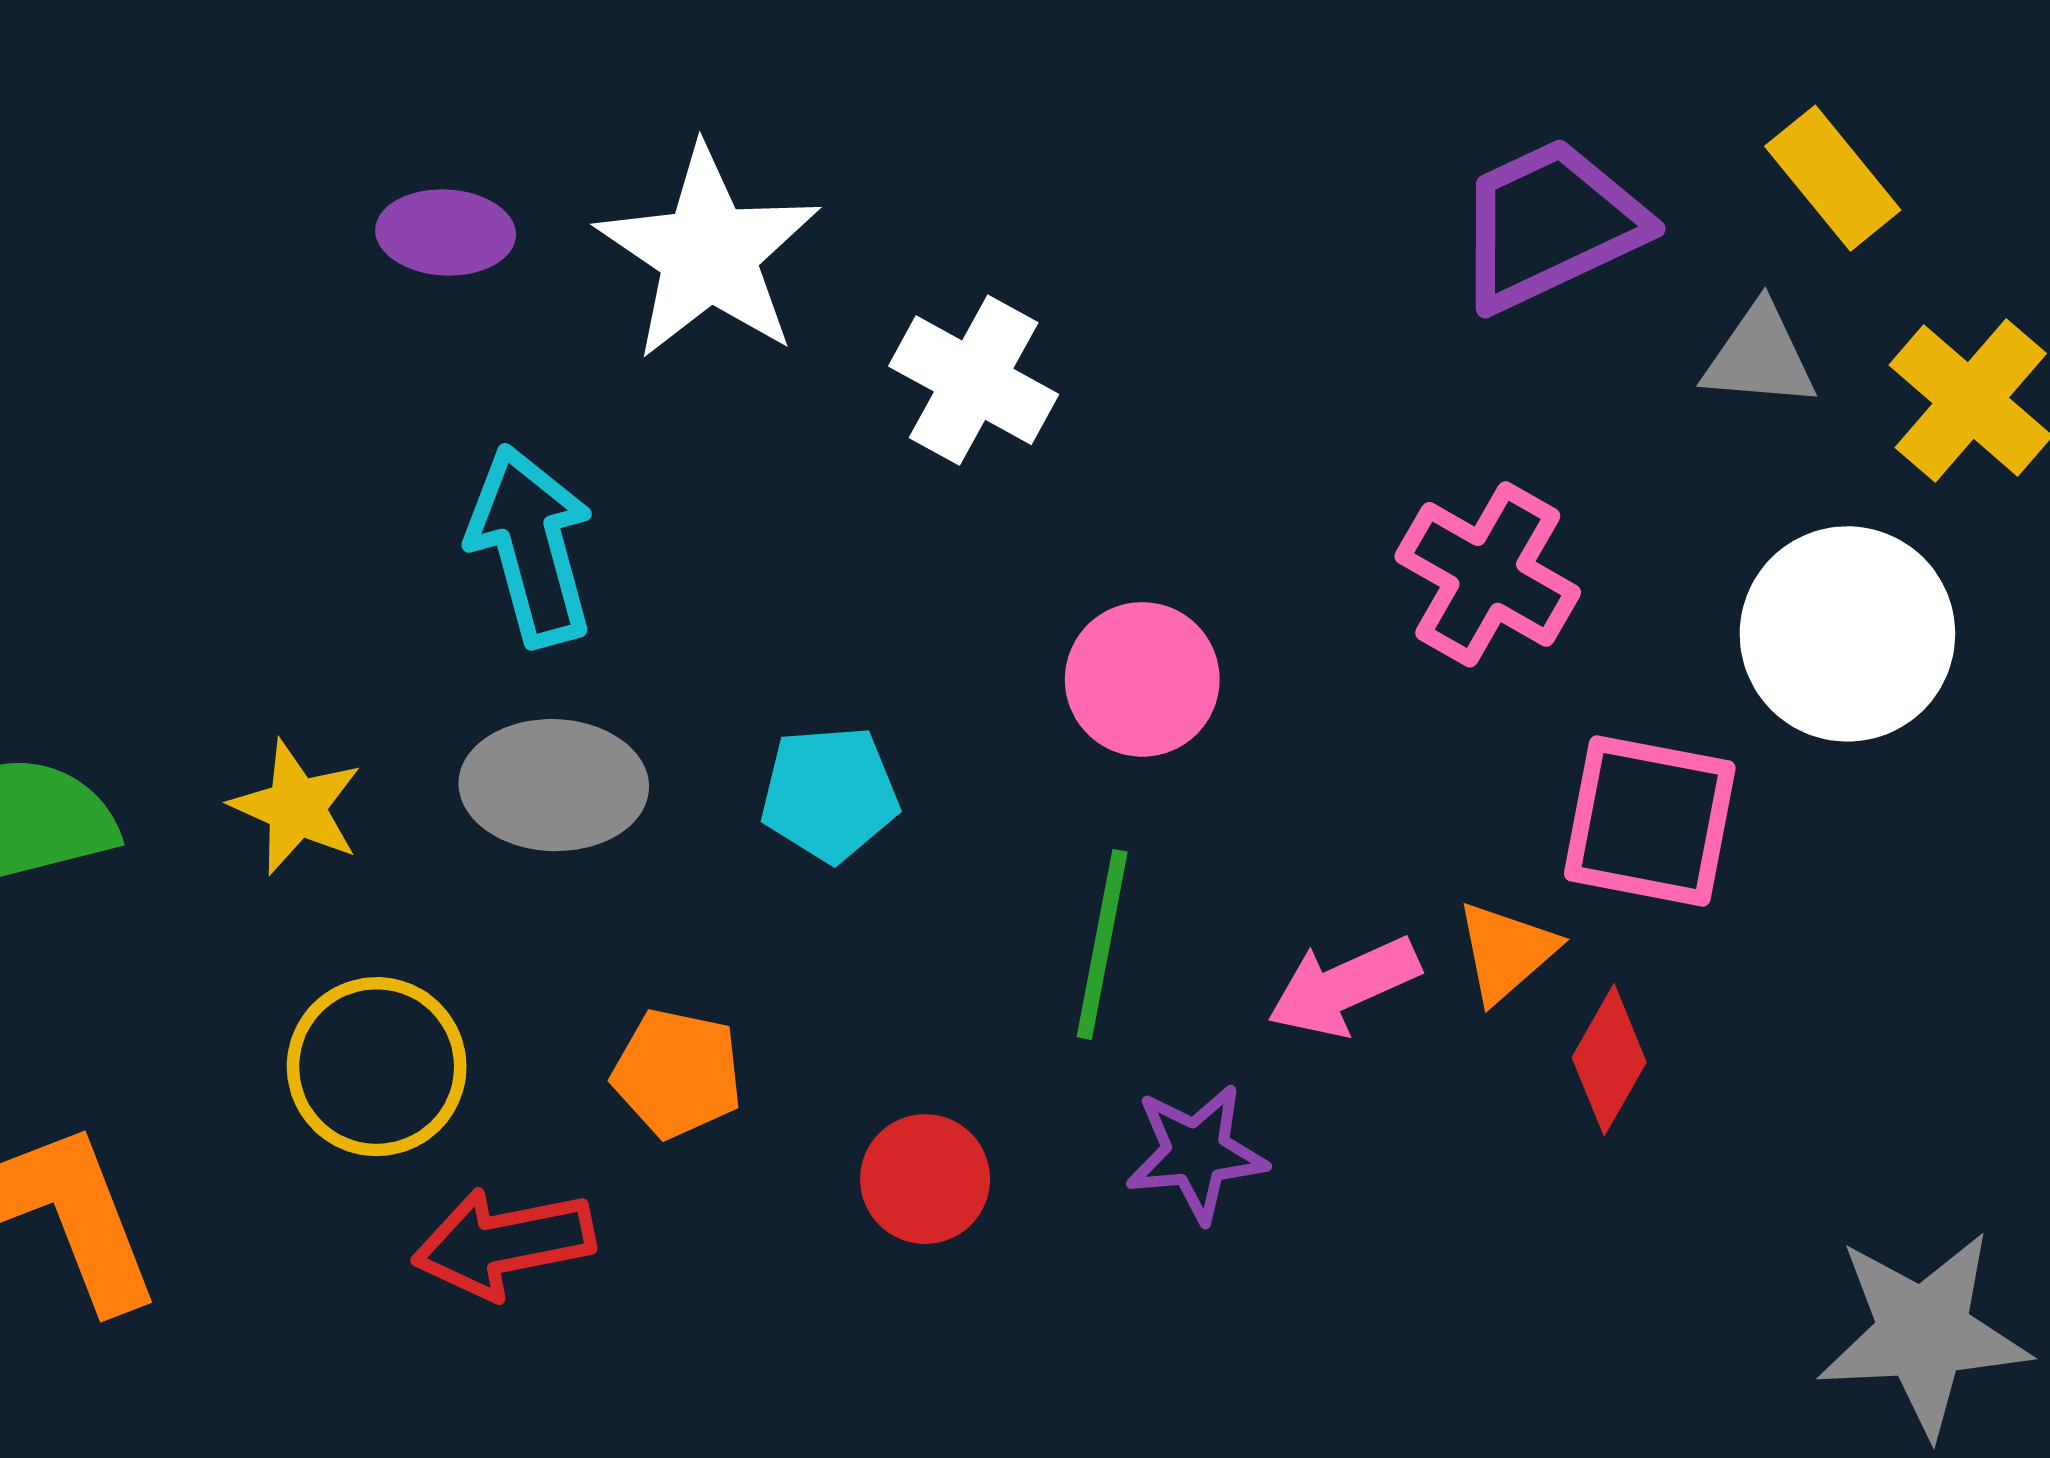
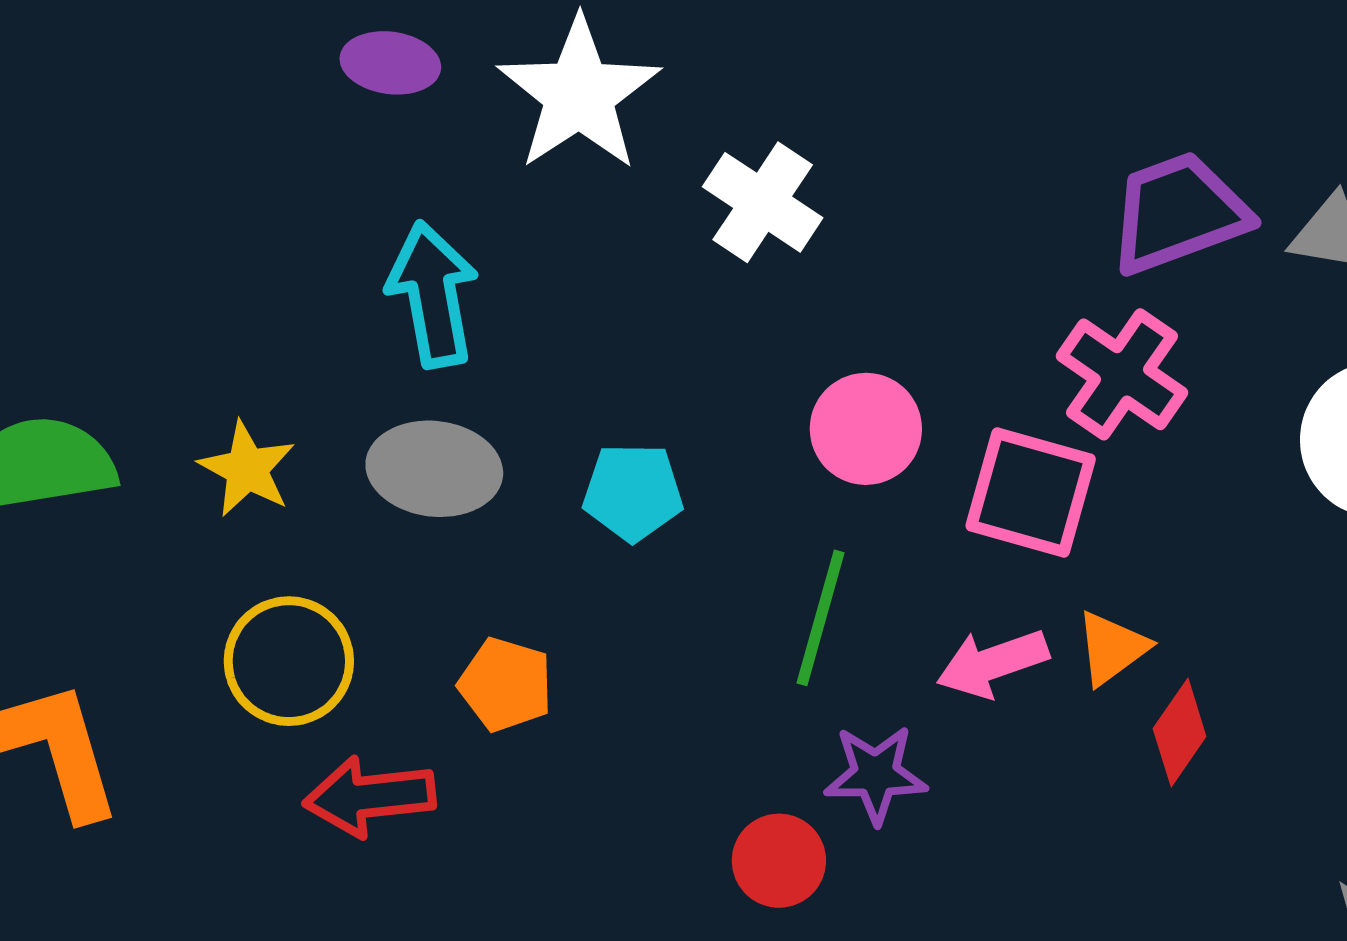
purple trapezoid: (1550, 224) -> (1178, 213), moved
pink square: (1650, 821) -> (1031, 493), moved
red circle: (925, 1179) -> (779, 861), moved

